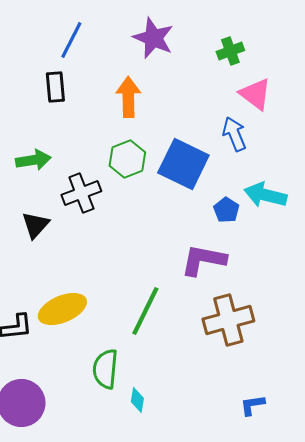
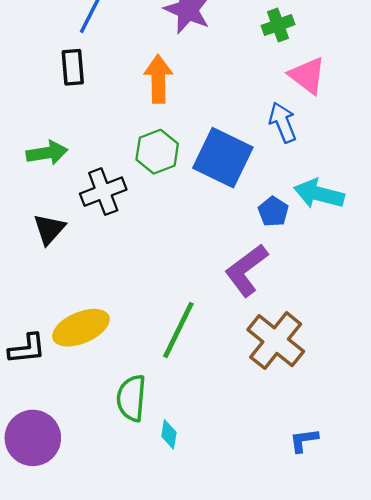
purple L-shape: (203, 260) -> (246, 270), turned -48
brown cross: (228, 320) -> (276, 341), turned -36

